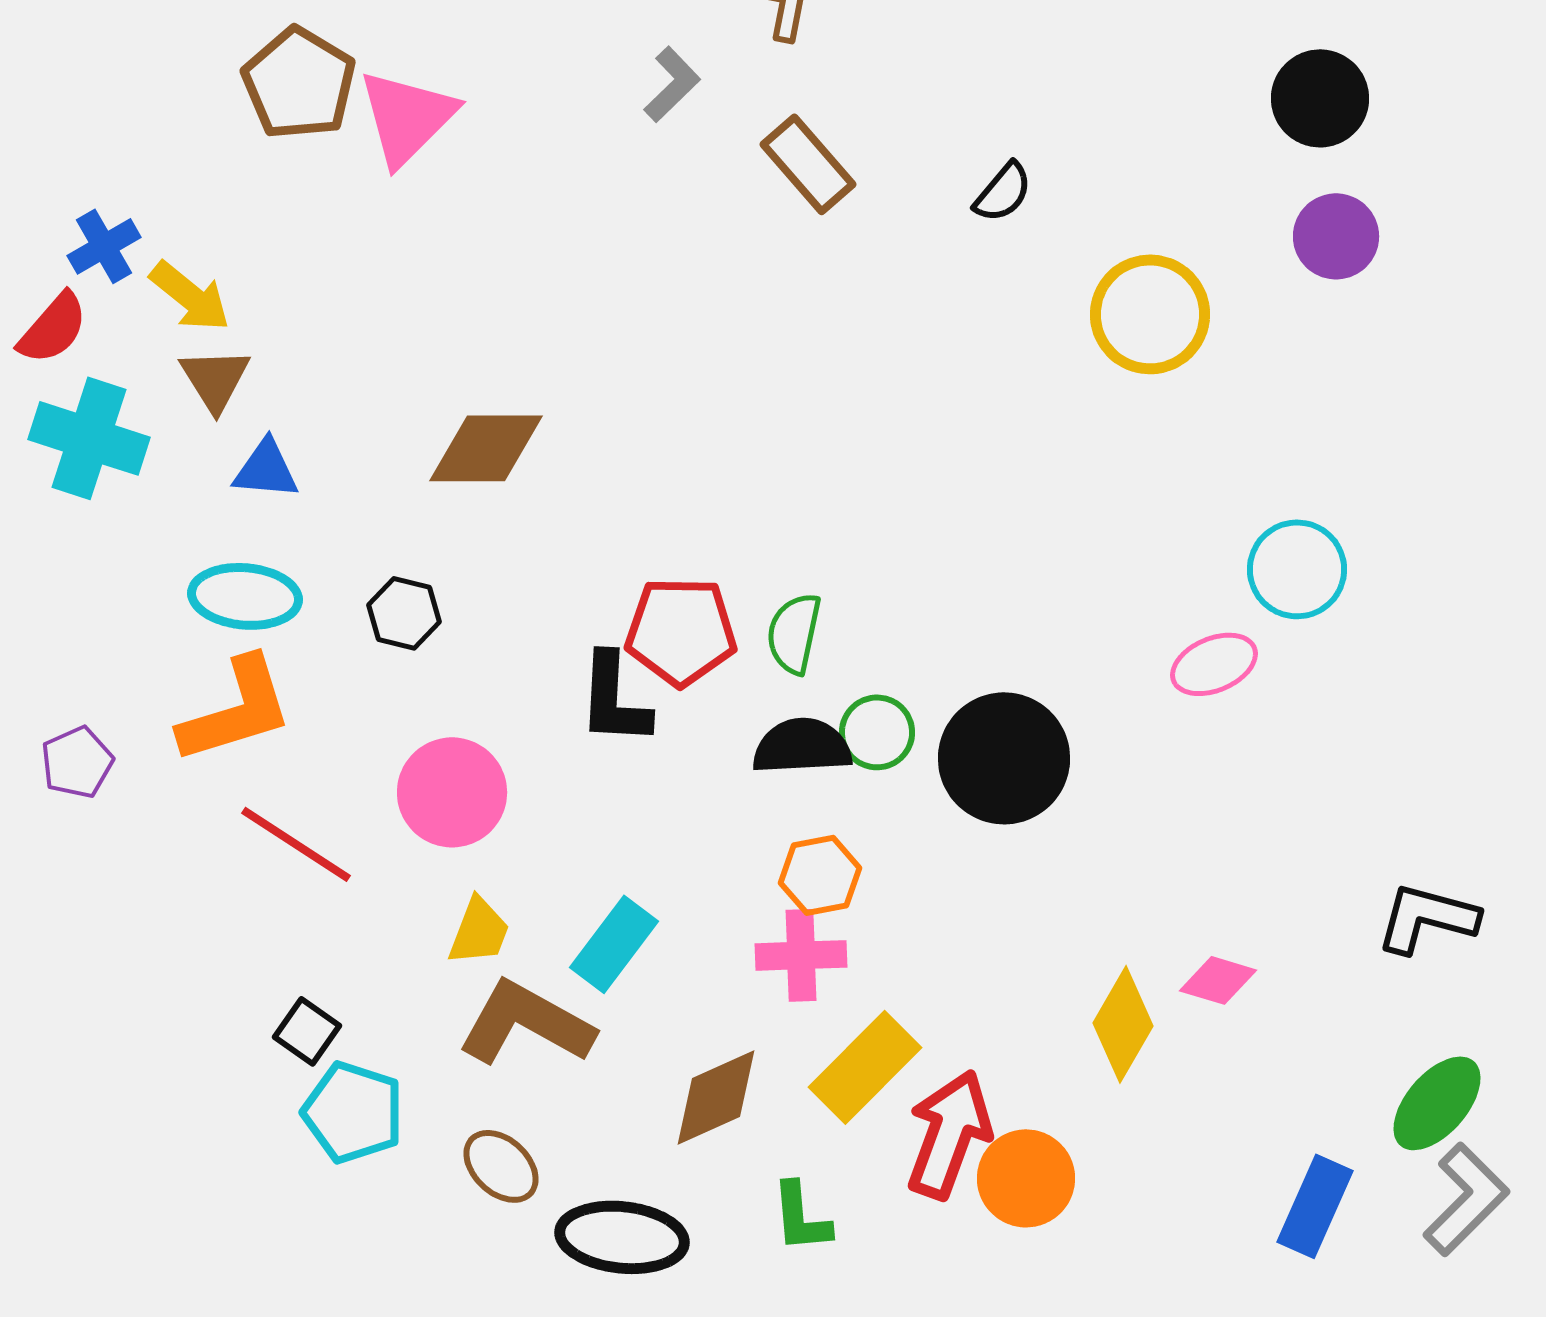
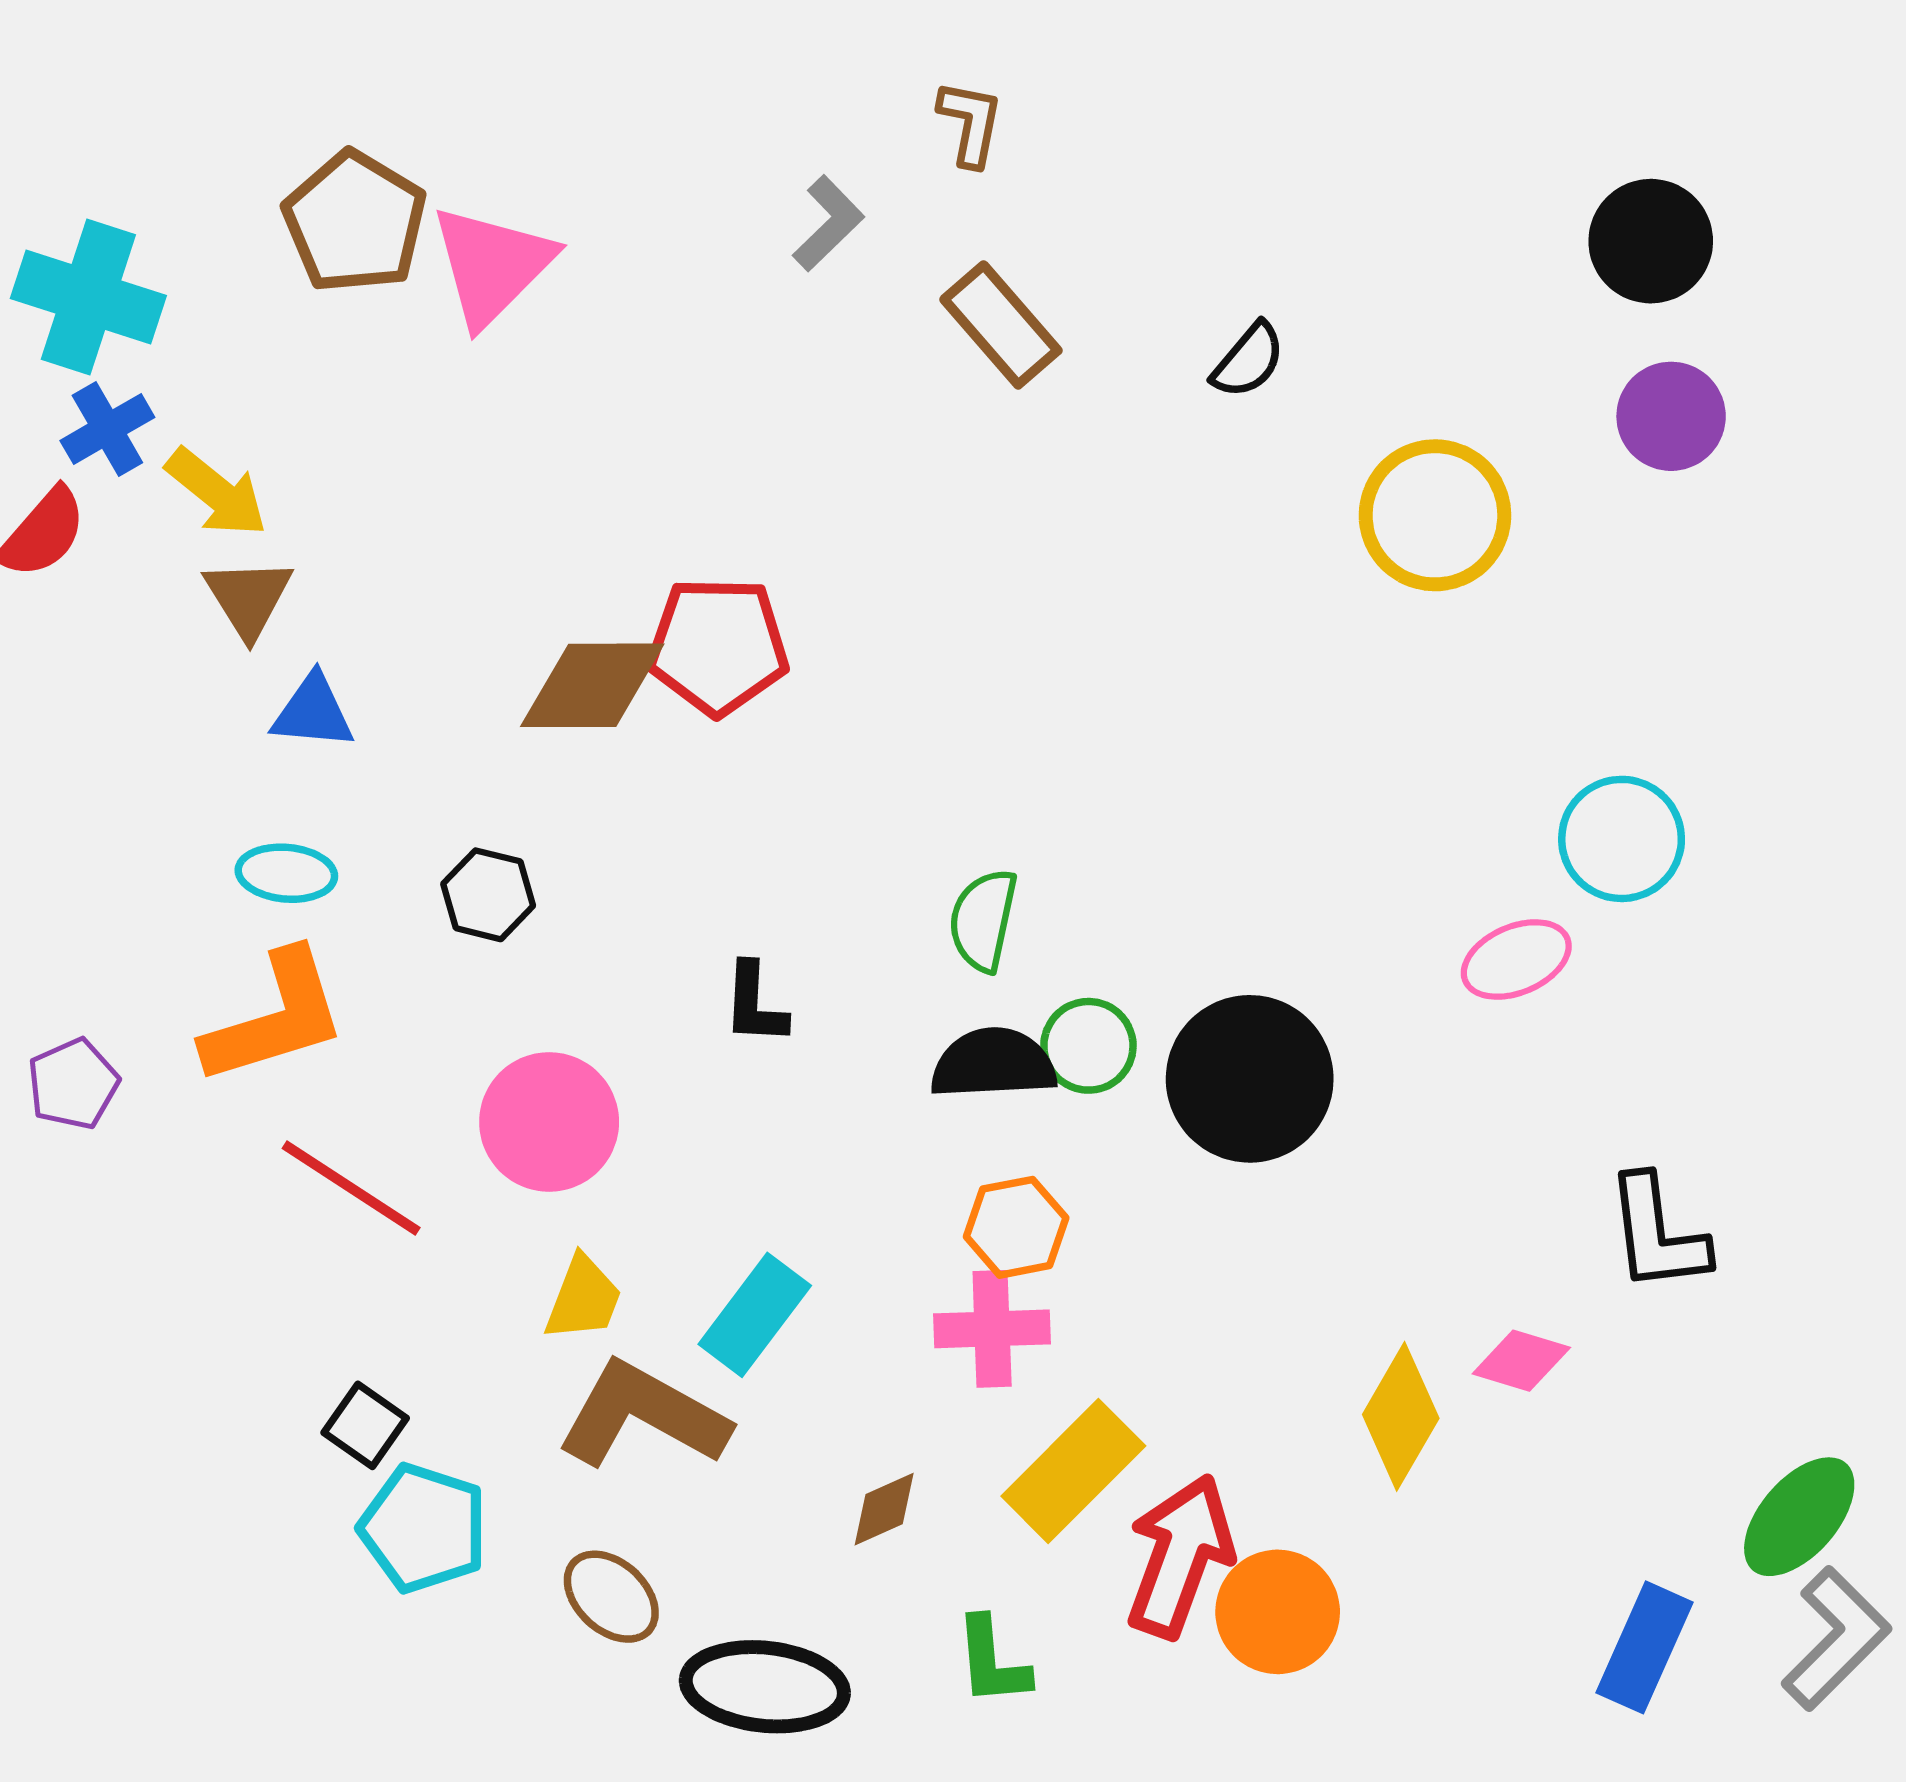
cyan cross: (89, 438) -> (88, 297), moved
cyan ellipse: (245, 596) -> (286, 873), size x0.7
red pentagon: (681, 631) -> (718, 646), moved
black L-shape: (614, 699) -> (755, 1004), size x0.7
black L-shape: (1427, 918) -> (1657, 1234), moved, turned -112
brown diamond: (716, 1097) -> (884, 1509), size x0.6

